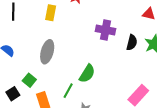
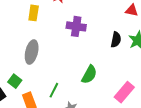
purple cross: (106, 30) -> (76, 26), moved
green semicircle: (87, 74) -> (89, 75), moved

